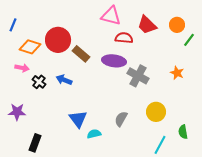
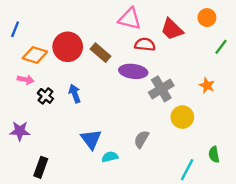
orange circle: (177, 25) -> (207, 18), moved
brown rectangle: (81, 54) -> (100, 53), moved
gray cross: (138, 76) -> (161, 89), turned 30
blue arrow: (64, 80) -> (75, 94), turned 49
yellow circle: (156, 112) -> (182, 117), moved

